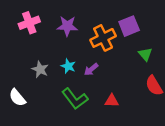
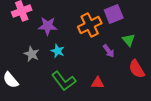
purple star: (67, 26) -> (48, 26), moved
purple arrow: (91, 69) -> (109, 51), moved, turned -88

